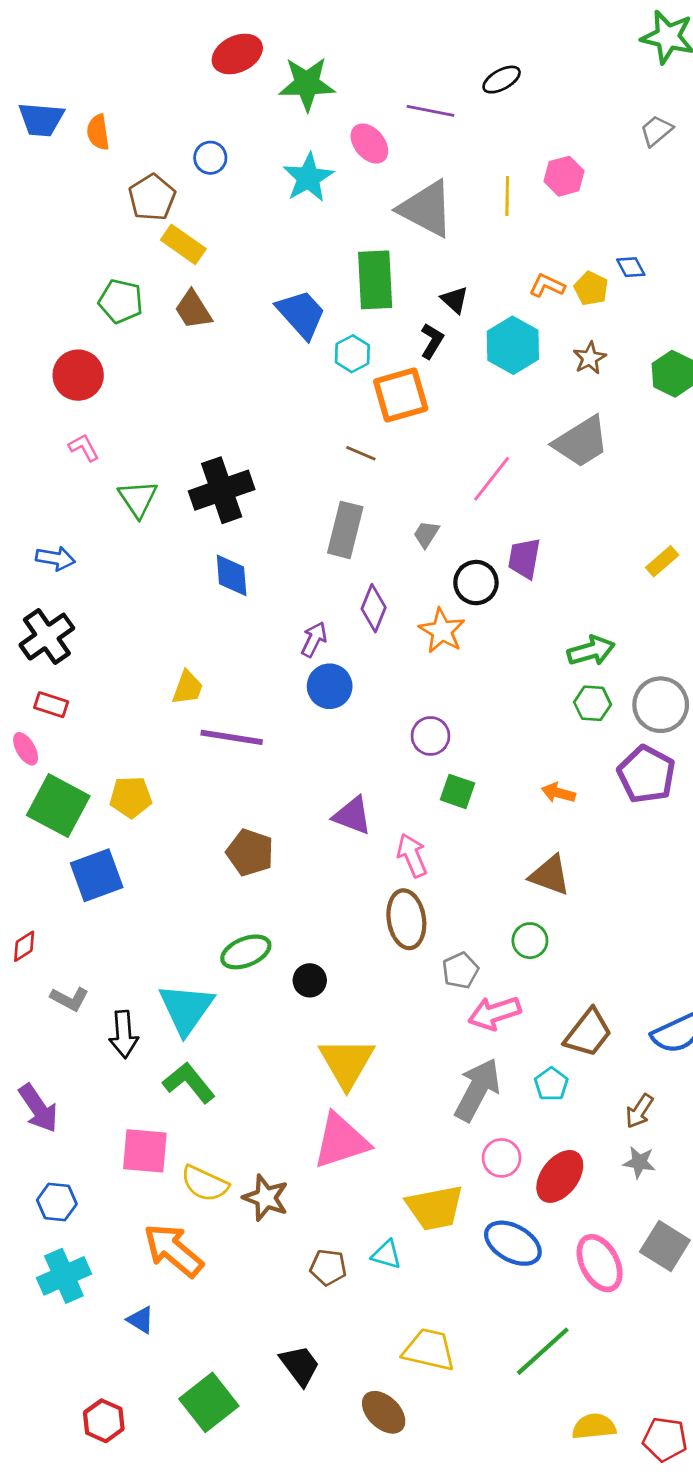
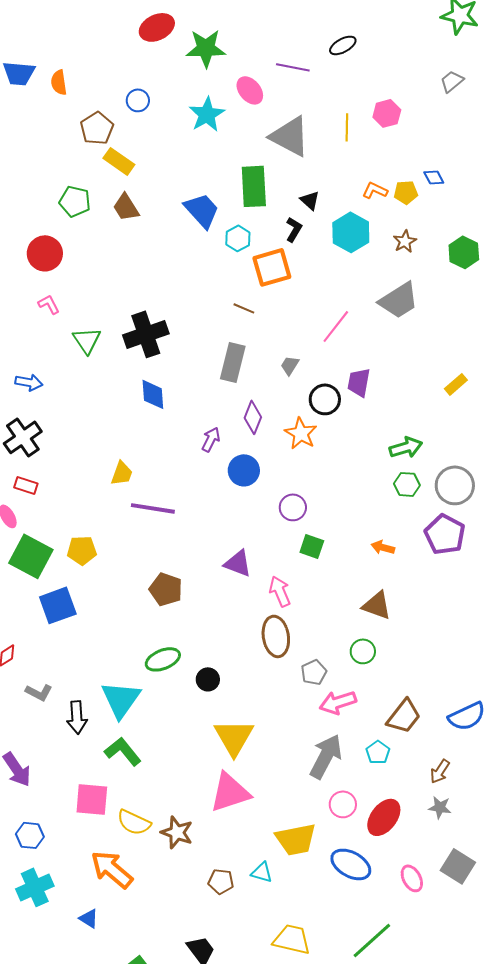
yellow pentagon: (591, 288) -> (406, 192), turned -30
blue circle: (330, 686) -> (244, 470), moved
pink ellipse: (600, 1263) -> (412, 878), size x0.7

